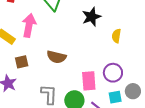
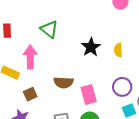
black star: (91, 17) -> (91, 47), moved
pink rectangle: (89, 81) -> (89, 95), moved

